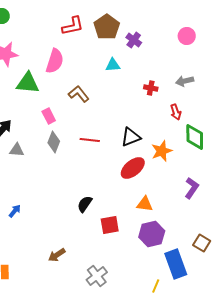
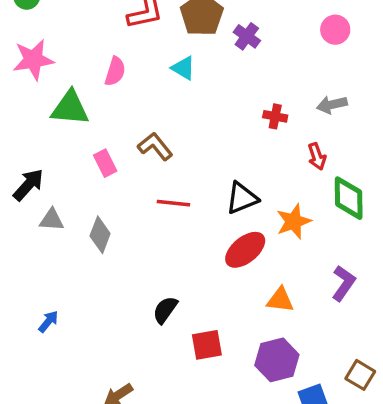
pink semicircle: (55, 61) -> (115, 71), size x0.7
cyan triangle: (113, 65) -> (183, 68), moved, turned 35
brown L-shape: (79, 94) -> (155, 146), moved
gray diamond: (54, 142) -> (100, 235), moved
orange triangle: (145, 204) -> (280, 300), moved

